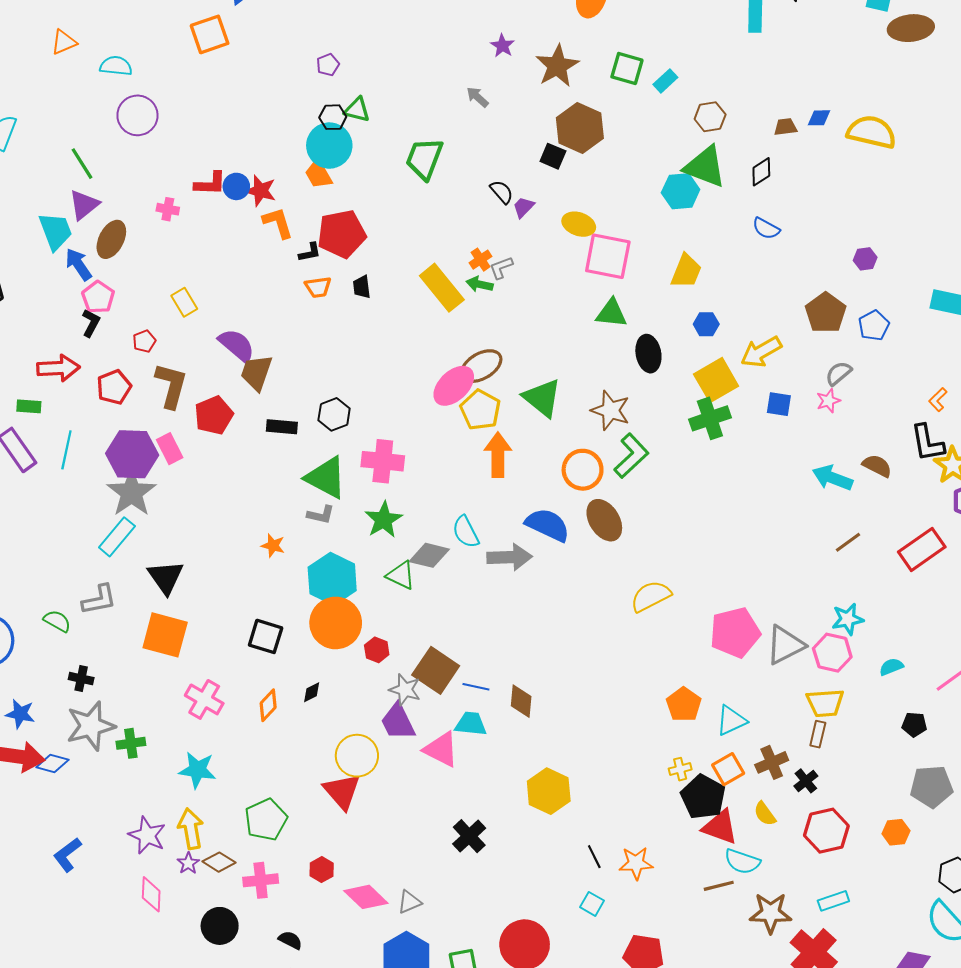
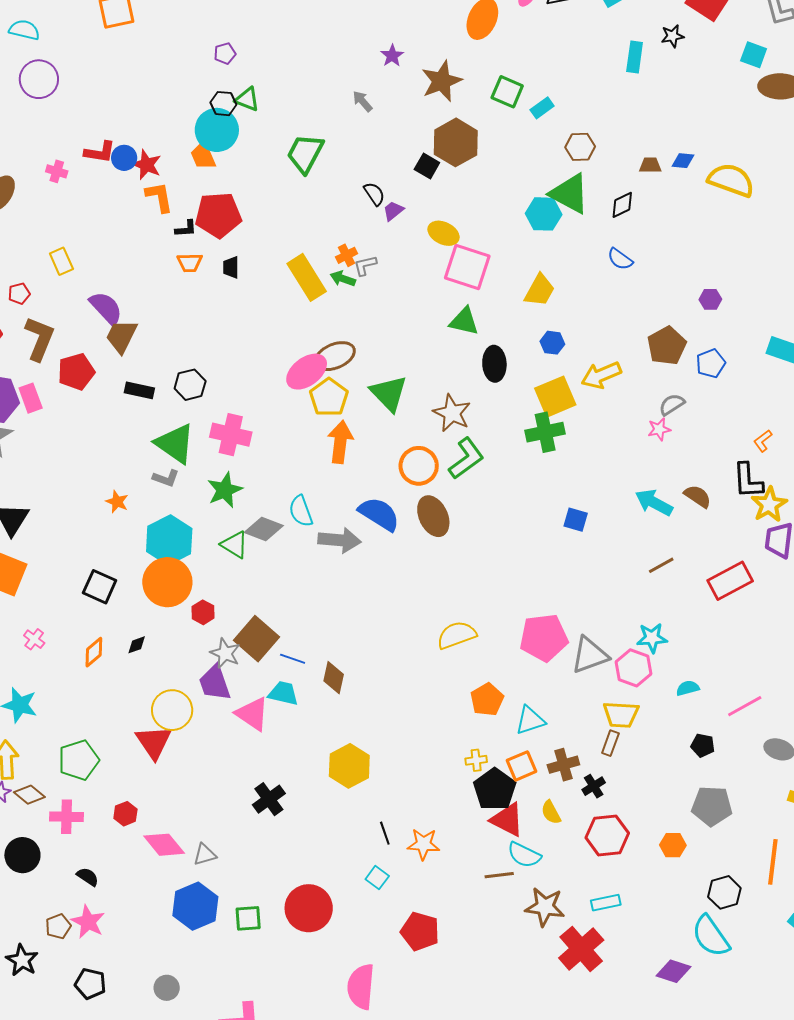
blue square: (779, 404) -> (576, 520), moved
yellow semicircle: (651, 596) -> (457, 635), moved
pink cross: (204, 699) -> (34, 639), size x0.6

